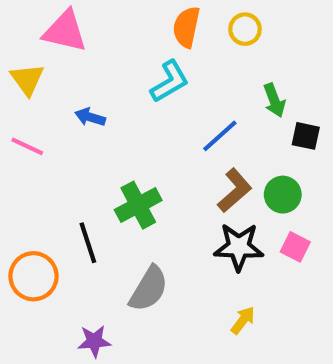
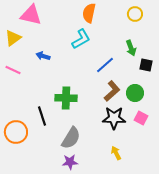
yellow circle: (245, 29) -> (135, 14), moved
yellow triangle: (27, 79) -> (13, 38), turned 30
green cross: (138, 205) -> (66, 98), turned 30
yellow arrow: (243, 320) -> (116, 153), turned -64
purple star: (94, 341) -> (70, 162), moved

